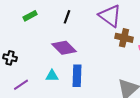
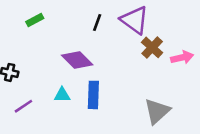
black line: (67, 17) -> (97, 22), moved
brown cross: (124, 38) -> (152, 47), turned 30

